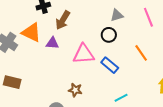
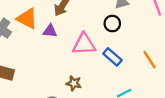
orange line: (141, 53) -> (149, 60), moved

